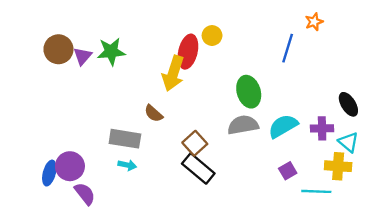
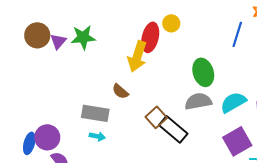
black rectangle: (198, 168) -> (173, 129), moved
purple square: (288, 171) -> (237, 141), size x1.8

